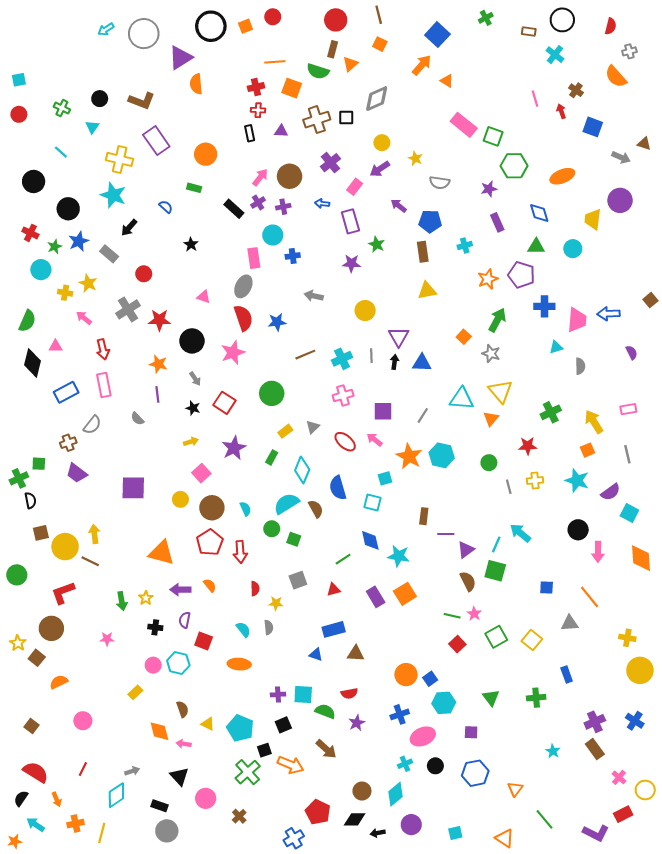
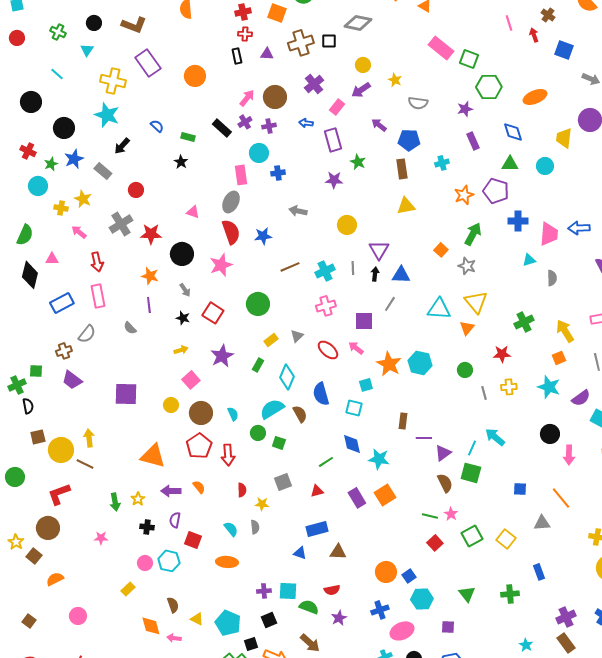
gray diamond: (377, 99) -> (358, 23), turned 36
green rectangle: (194, 188) -> (188, 137), moved
gray line: (423, 415) -> (390, 304), moved

